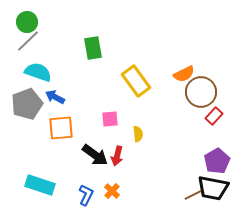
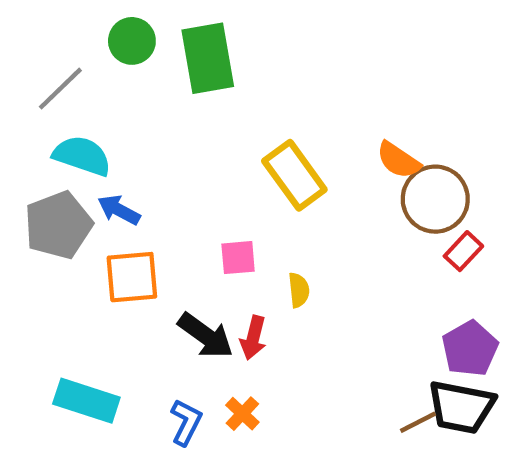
green circle: (27, 22) -> (132, 41), moved
green rectangle: (93, 48) -> (208, 58), moved, size x1.4
orange semicircle: (184, 74) -> (398, 160), turned 60

